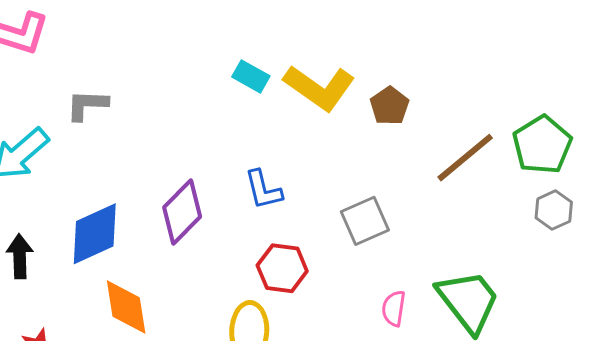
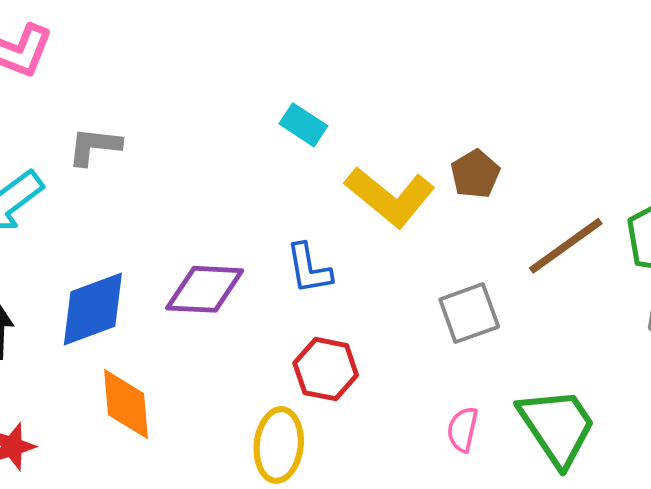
yellow L-shape: (319, 88) -> (390, 197), moved
purple diamond: (182, 212) -> (205, 289), turned 44
gray square: (365, 221) -> (469, 313), moved

